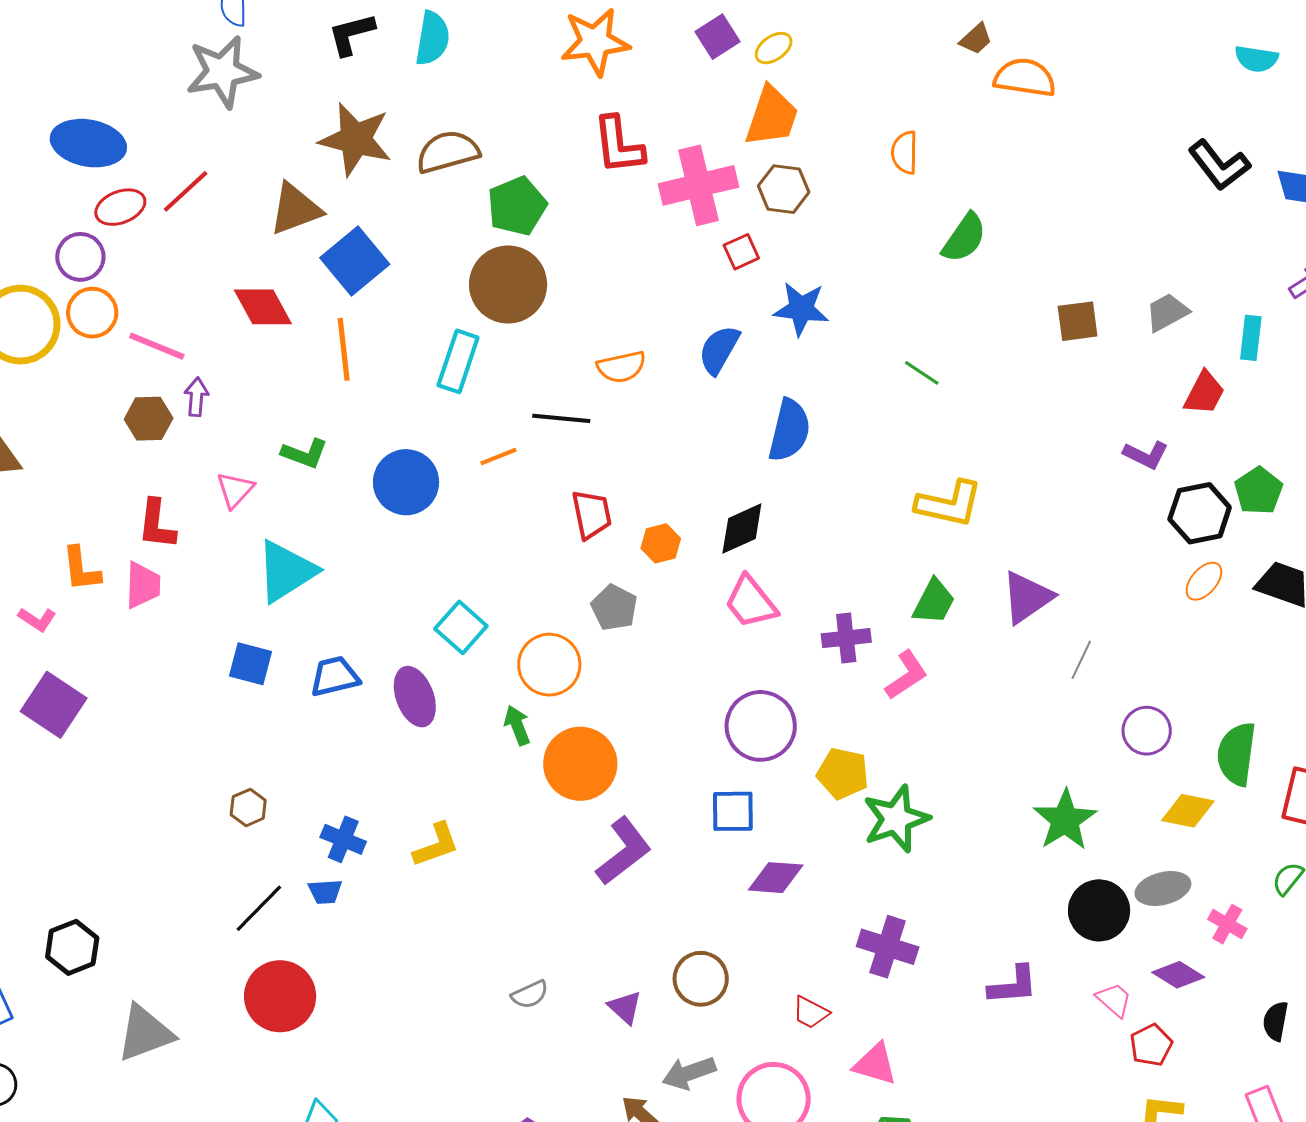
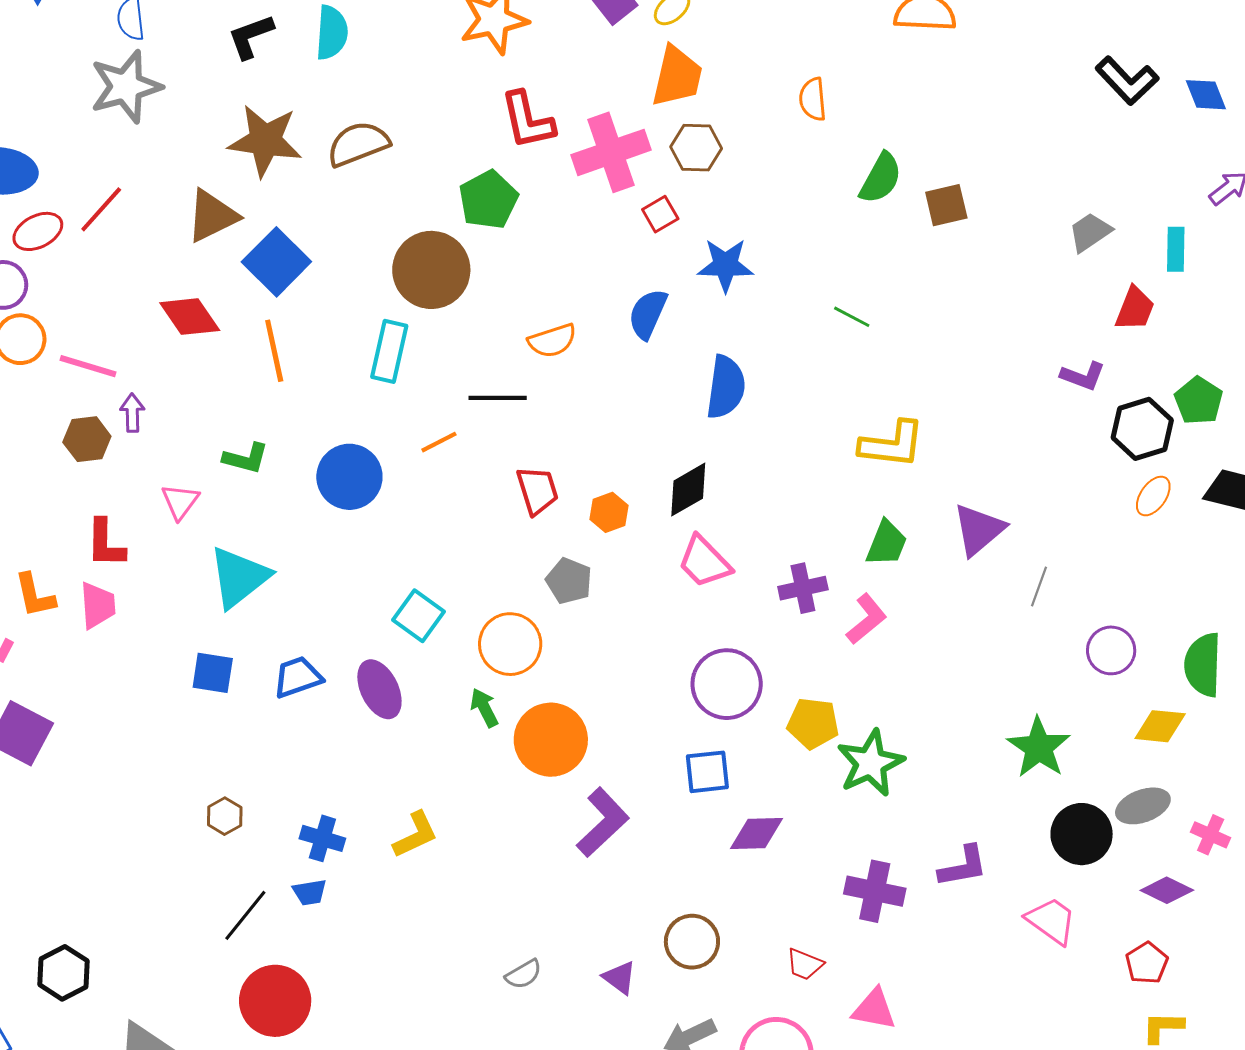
green pentagon: (517, 206) -> (488, 200), moved
brown square: (1078, 321) -> (946, 205), moved
purple L-shape: (1013, 985) -> (963, 866), moved
pink trapezoid: (1114, 1000) -> (1051, 921), moved, size x1.4

